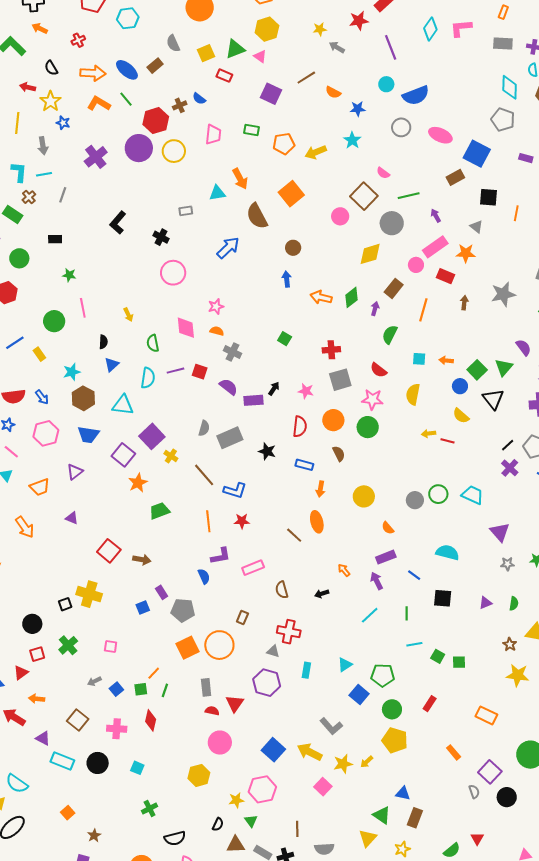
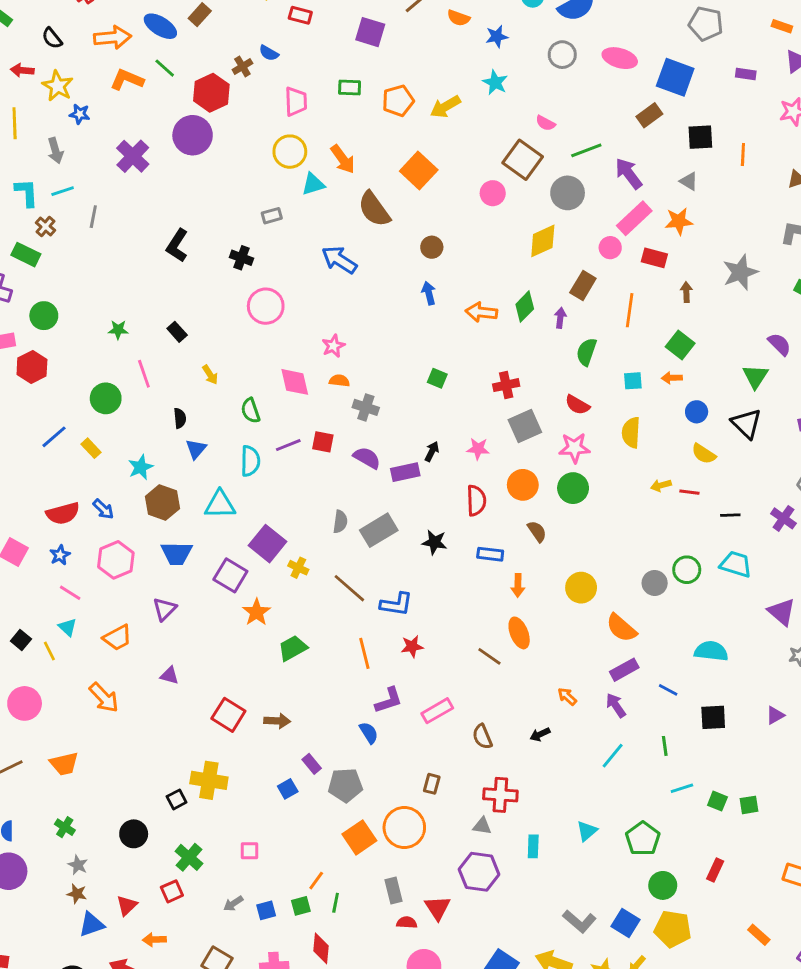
yellow circle: (174, 151) -> (290, 152), moved
purple arrow: (436, 216) -> (629, 173), size x1.6
black rectangle: (55, 239) -> (177, 332), moved, turned 56
blue arrow: (228, 248) -> (339, 260), turned -95
green square: (477, 370) -> (680, 345), moved
black line: (508, 445) -> (730, 515), moved, turned 48
orange semicircle: (388, 528) -> (621, 628), size x1.6
red square: (37, 654) -> (172, 891), moved
green pentagon: (383, 675) -> (643, 839), turned -30
blue square: (116, 689) -> (266, 910), turned 32
blue square: (359, 695) -> (625, 923), moved

